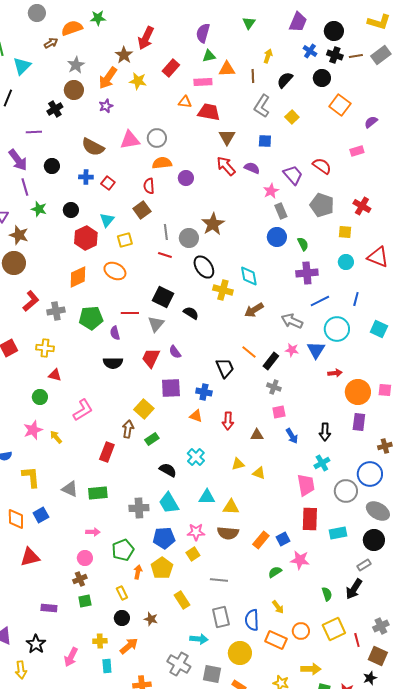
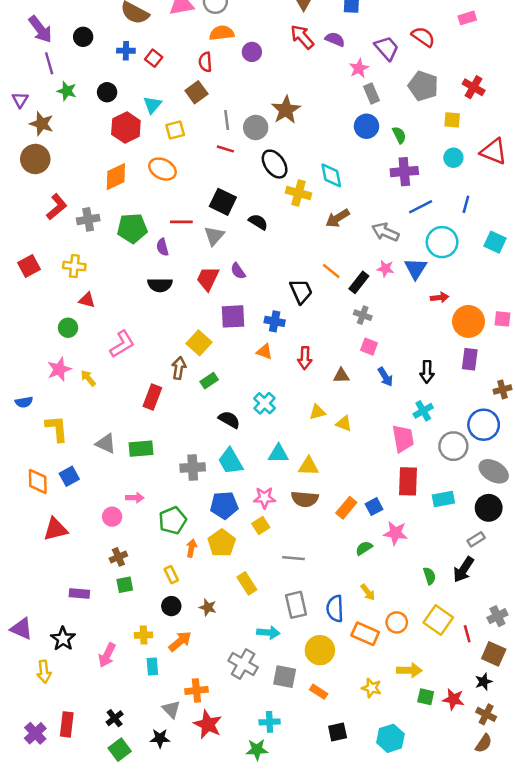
pink square: (279, 412) -> (369, 347), turned 32
pink circle: (85, 558) -> (112, 517), moved
yellow square: (334, 629) -> (438, 620), turned -30

